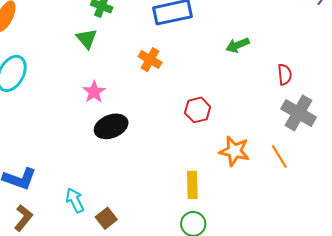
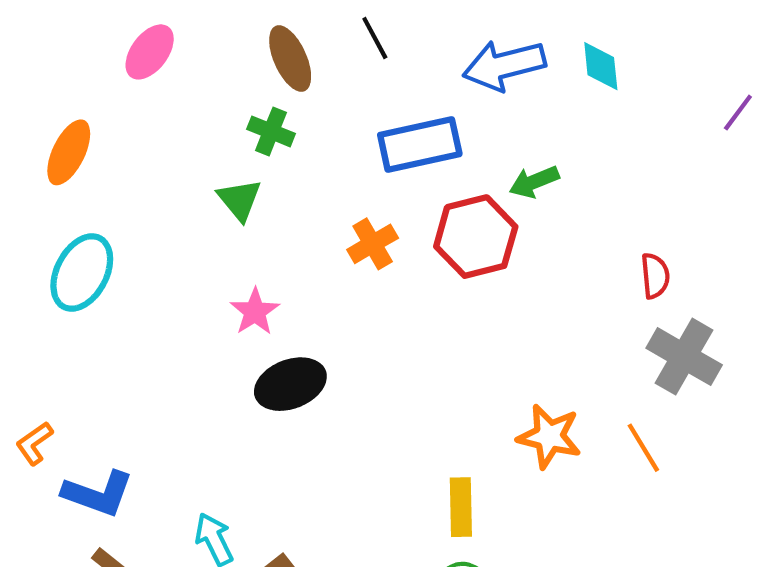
green arrow: (238, 45) -> (534, 182), moved
orange cross: (150, 60) -> (373, 244), turned 30
red hexagon: (198, 110) -> (476, 237), moved, size x1.5

